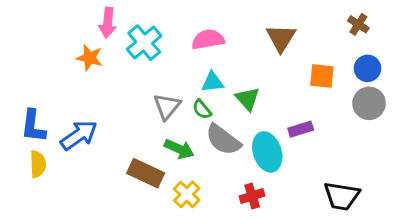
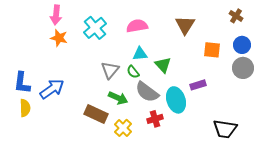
pink arrow: (108, 23) -> (56, 15), moved
red cross: (252, 196) -> (155, 119), moved

